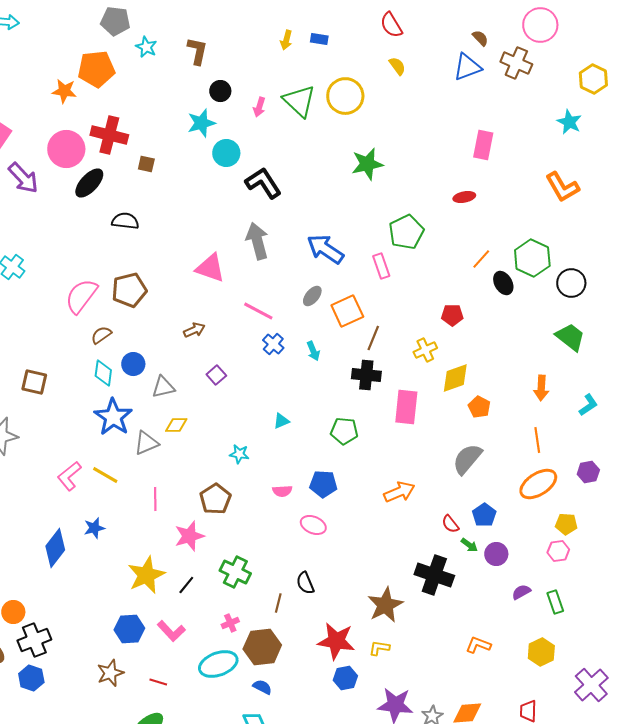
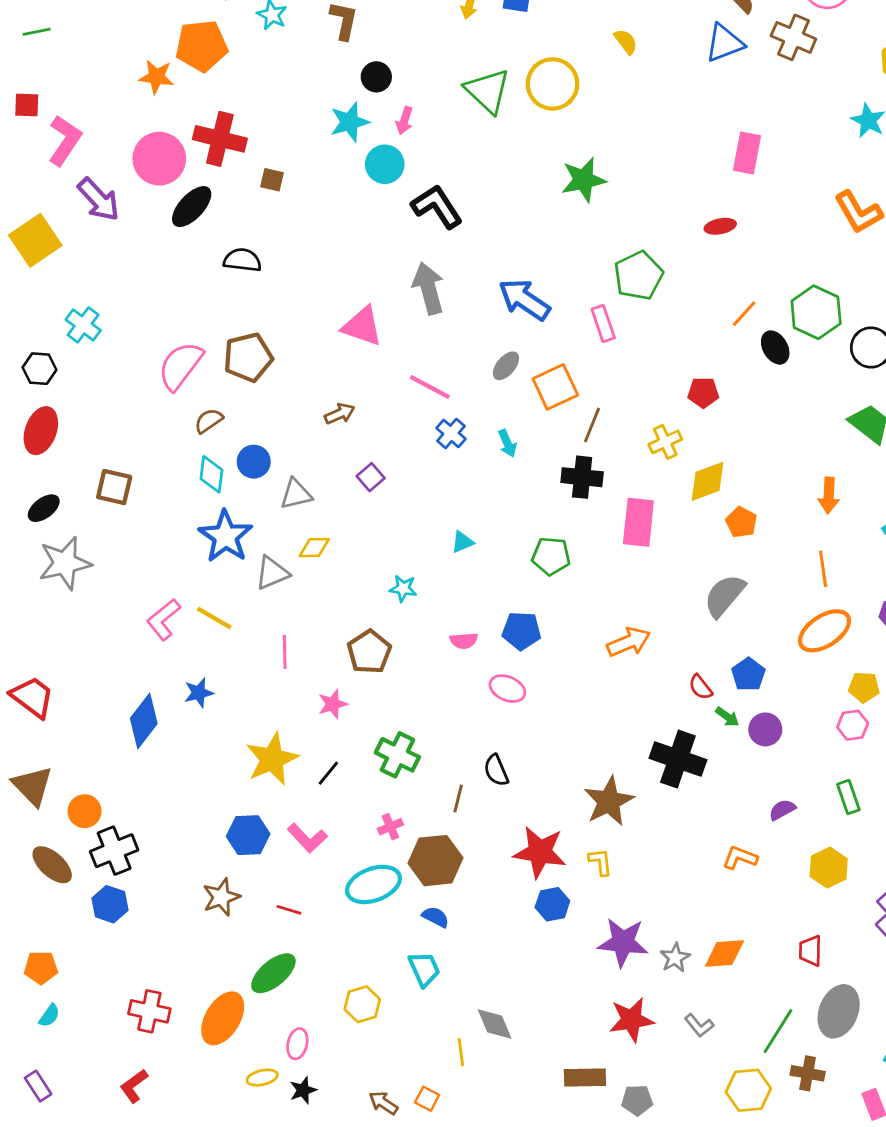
pink arrow: (259, 107) -> (404, 121), moved
pink star: (189, 536) -> (333, 704), size x0.7
purple semicircle: (521, 592) -> (782, 810), moved
yellow L-shape: (379, 648) -> (600, 862), turned 75

